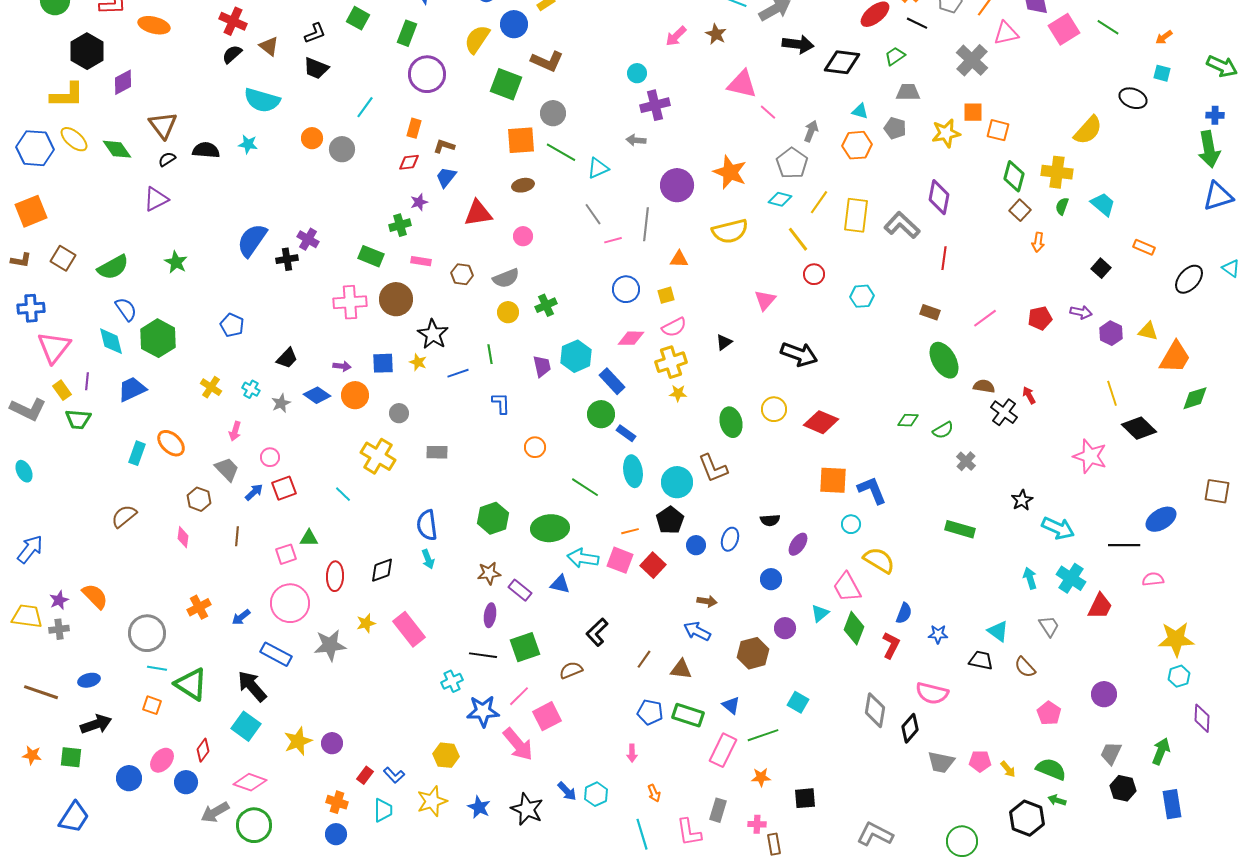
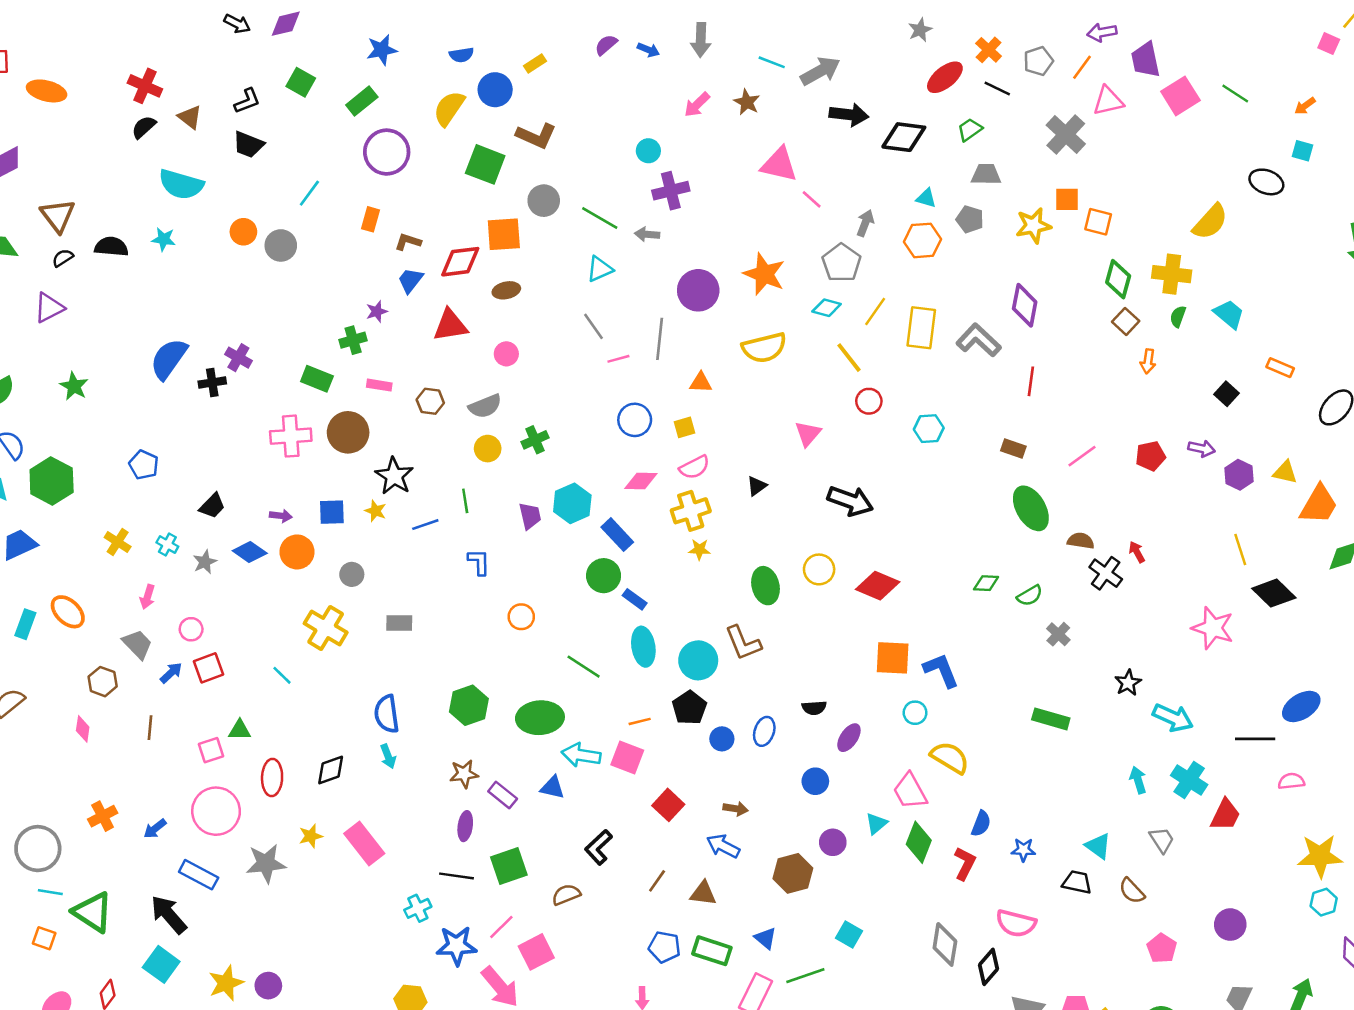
green rectangle: (407, 33) -> (362, 101), turned 30
green line: (561, 152) -> (600, 218), moved
red diamond: (409, 162) -> (460, 262), moved, size x1.6
red square: (653, 565) -> (668, 805), moved

